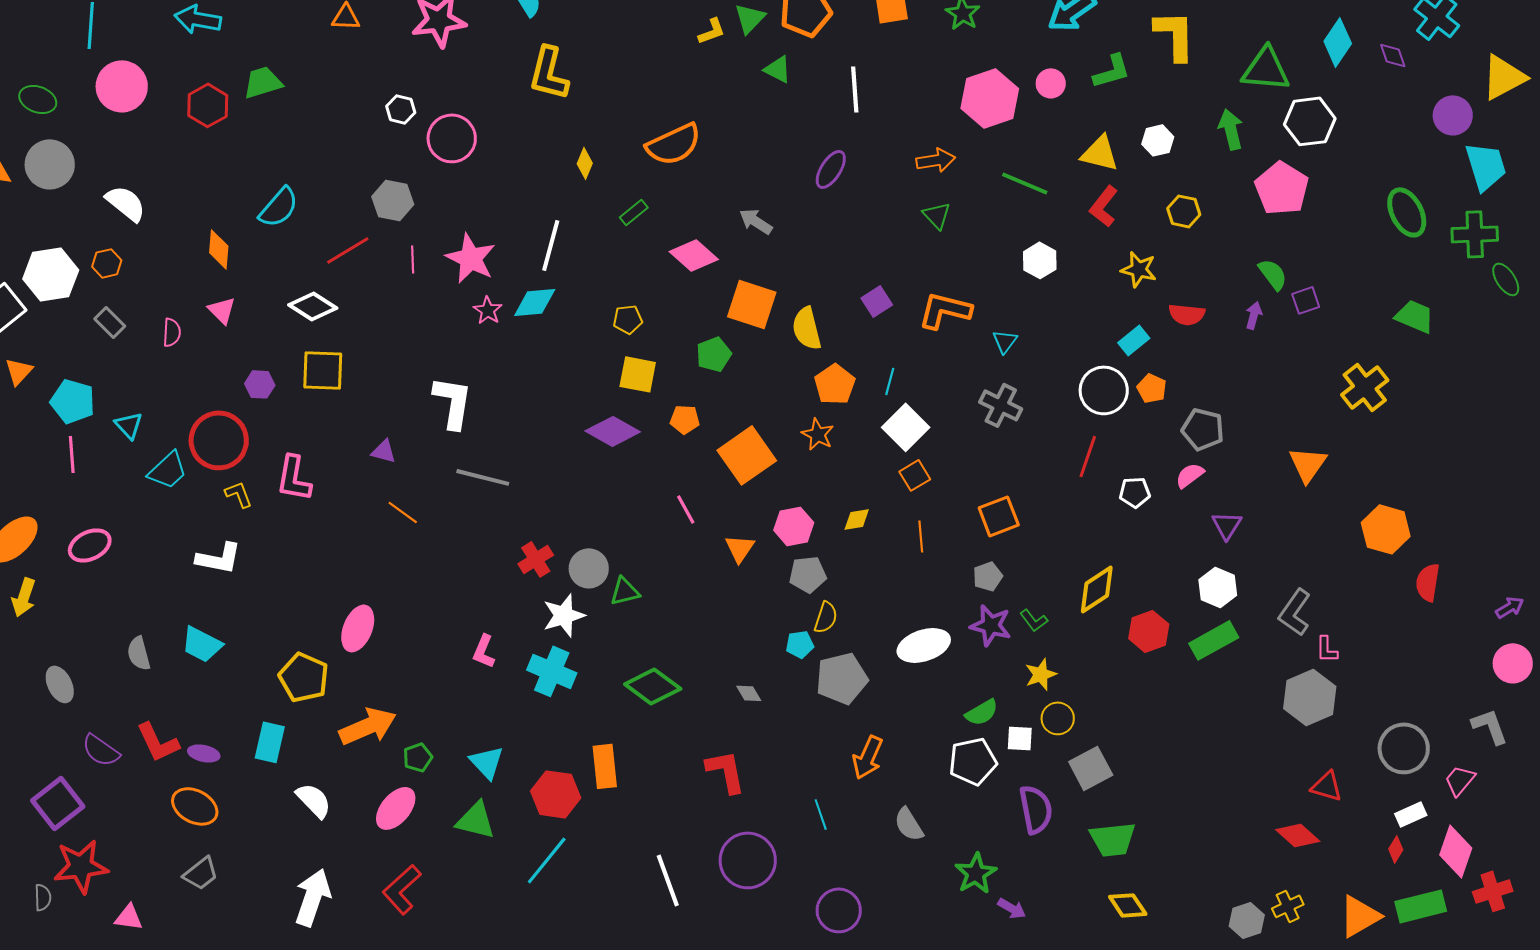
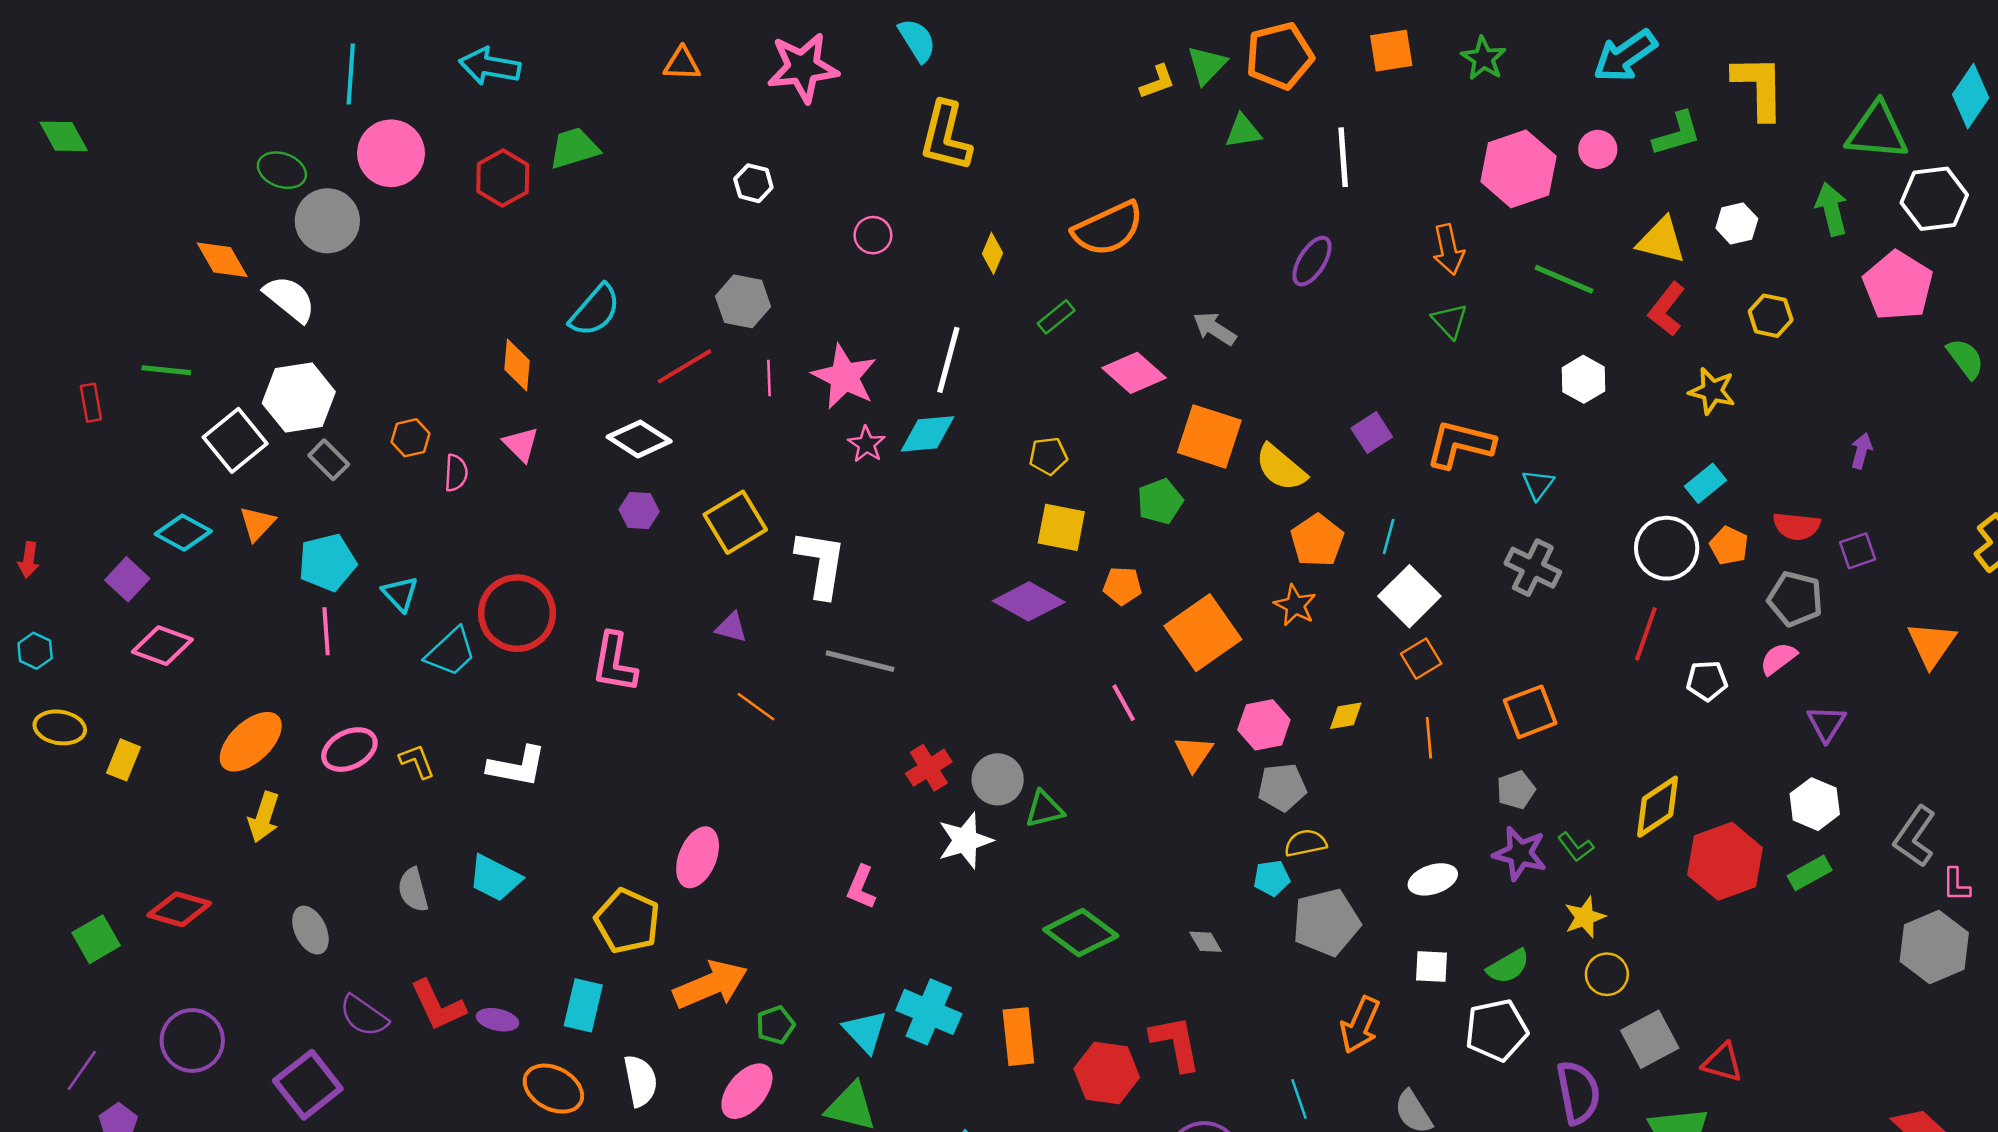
green triangle: (778, 69) -> (1243, 131), turned -36
pink circle: (452, 138) -> (873, 235), moved, size x0.6
orange arrow: (936, 160) -> (1448, 249), turned 87
gray circle: (50, 164) -> (327, 221), moved
white semicircle: (126, 203) -> (290, 299), moved
orange hexagon: (107, 263) -> (410, 438), moved
green semicircle: (1273, 274) -> (1965, 359), moved
purple square: (1306, 300) -> (1858, 551), moved
red semicircle: (1187, 314) -> (1797, 526), moved
gray rectangle: (110, 322) -> (329, 460), moved
yellow semicircle: (807, 328) -> (1281, 468), turned -36
yellow square: (323, 370) -> (735, 522), moved, turned -33
purple hexagon: (260, 384) -> (639, 511), moved
cyan pentagon: (73, 401) -> (327, 562), turned -30
yellow L-shape: (239, 494) -> (417, 761), moved
yellow semicircle: (826, 617) -> (1305, 843), turned -120
red hexagon: (1149, 631) -> (1725, 861), size x1.4
green rectangle: (1214, 640) -> (1810, 873), size x0.7
white ellipse: (924, 645) -> (1433, 879), size x0.7
cyan cross: (552, 671) -> (929, 1012), moved
white square: (1020, 738) -> (1432, 966), moved
red triangle: (1327, 786) -> (1722, 1063), moved
red hexagon: (556, 794) -> (1107, 1073), moved
white semicircle: (314, 800) -> (640, 1081), turned 33
orange ellipse: (195, 806) -> (553, 1089), moved

